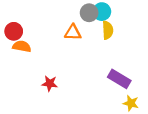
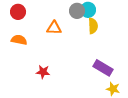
red circle: (14, 31) -> (18, 12), moved
orange triangle: (73, 32) -> (54, 28), moved

